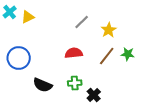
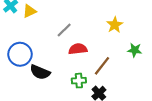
gray line: (82, 22) -> (64, 30), moved
brown line: (107, 56) -> (102, 66), moved
black semicircle: (43, 85) -> (40, 72), moved

